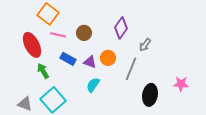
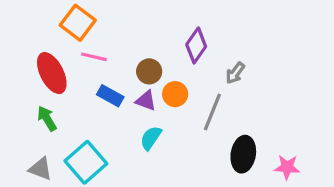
brown circle: (84, 33) -> (149, 71), moved
green arrow: (43, 71) -> (47, 118), moved
pink star: (181, 84) -> (287, 167), moved

